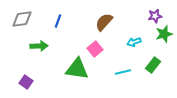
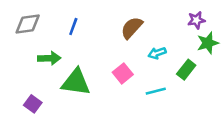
cyan arrow: (134, 42) -> (157, 53), moved
pink square: (95, 49) -> (123, 73), moved
green rectangle: (153, 65) -> (186, 70), moved
green triangle: (77, 69) -> (76, 82), moved

